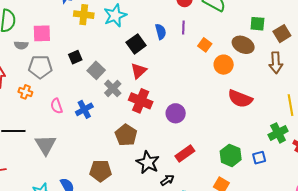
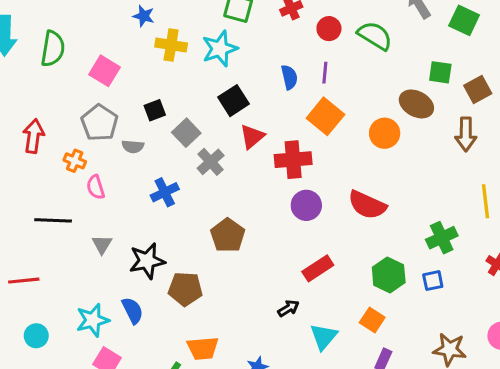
pink square: (42, 33) -> (105, 71), turned 30
black square: (136, 44) -> (234, 101), moved
gray semicircle: (21, 45) -> (133, 147), moved
orange square: (205, 45) -> (325, 116), moved, size x1.6
gray pentagon: (40, 67) -> (100, 123), turned 30
red semicircle: (240, 99) -> (367, 205), moved
red cross: (141, 101) -> (293, 160), moved, turned -30
pink semicircle: (57, 106) -> (96, 187), moved
green cross: (278, 133) -> (442, 238), moved
gray triangle: (46, 145) -> (102, 244), size x0.6
black star: (148, 162) -> (147, 261), moved, turned 30

